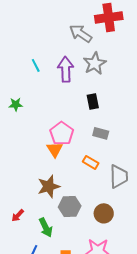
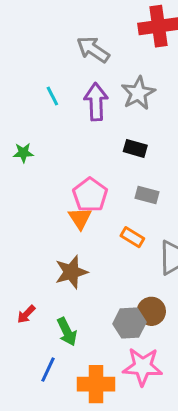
gray arrow: (81, 33) -> (93, 49), moved
black rectangle: (93, 101) -> (135, 148), turned -63
gray hexagon: (70, 206) -> (129, 323), moved

